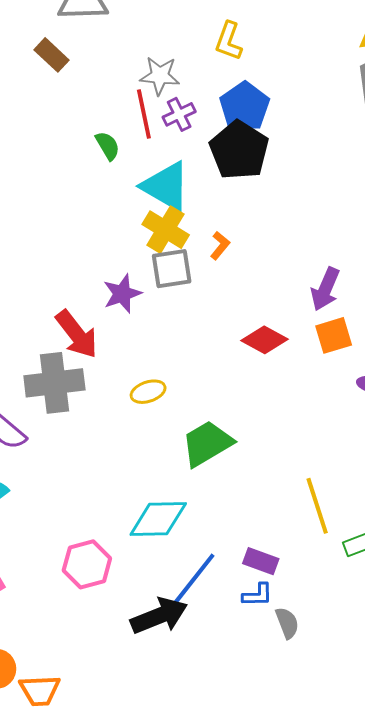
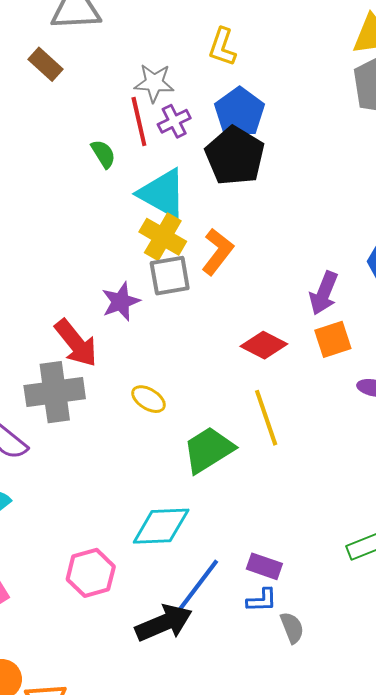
orange L-shape: (220, 246) -> (218, 252), size x1.6
yellow ellipse: (148, 392) -> (148, 399), turned 52
yellow line: (317, 506) -> (266, 418), moved

